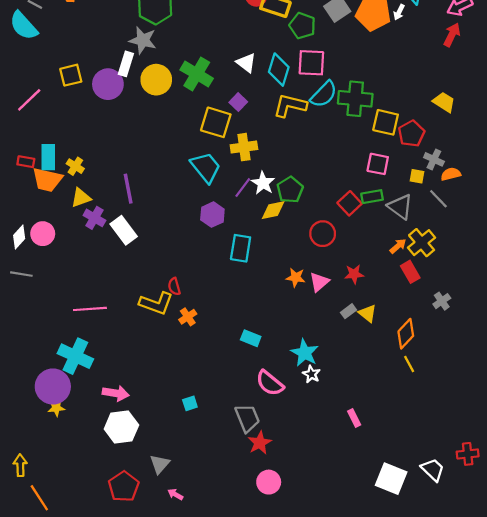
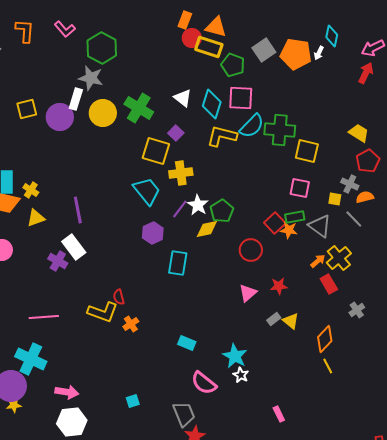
red pentagon: (411, 134) -> (368, 161), moved
purple cross: (94, 218) -> (58, 261), moved
orange star: (296, 277) -> (289, 230), moved

